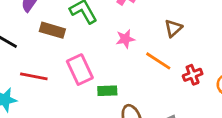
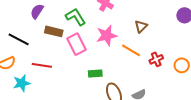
pink star: (125, 39) -> (107, 36), size x1.5
pink rectangle: (80, 70) -> (76, 44), moved

